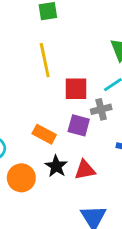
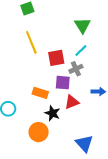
red triangle: (85, 170) -> (72, 102), moved
orange circle: (21, 178) -> (39, 132), moved

